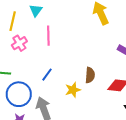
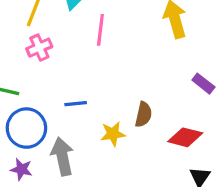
pink line: (48, 36) -> (100, 30), moved
blue line: (47, 75) -> (76, 104), turned 40

